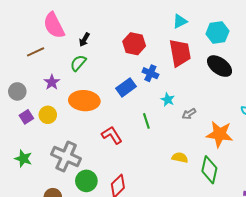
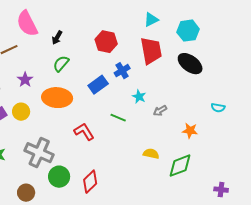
green semicircle: (78, 63) -> (61, 64), moved
blue cross: (150, 73) -> (122, 71), turned 35
green line: (146, 121) -> (118, 118), turned -49
orange star: (219, 134) -> (190, 131), size x0.6
green diamond: (209, 170) -> (180, 166), turned 56

